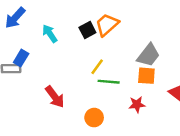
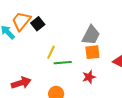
orange trapezoid: (107, 25) -> (21, 21), moved
red arrow: (55, 97) -> (21, 83), turned -60

